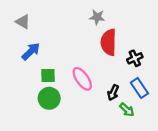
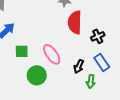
green circle: (49, 98) -> (37, 75), moved
green arrow: (127, 110) -> (91, 81), turned 56

